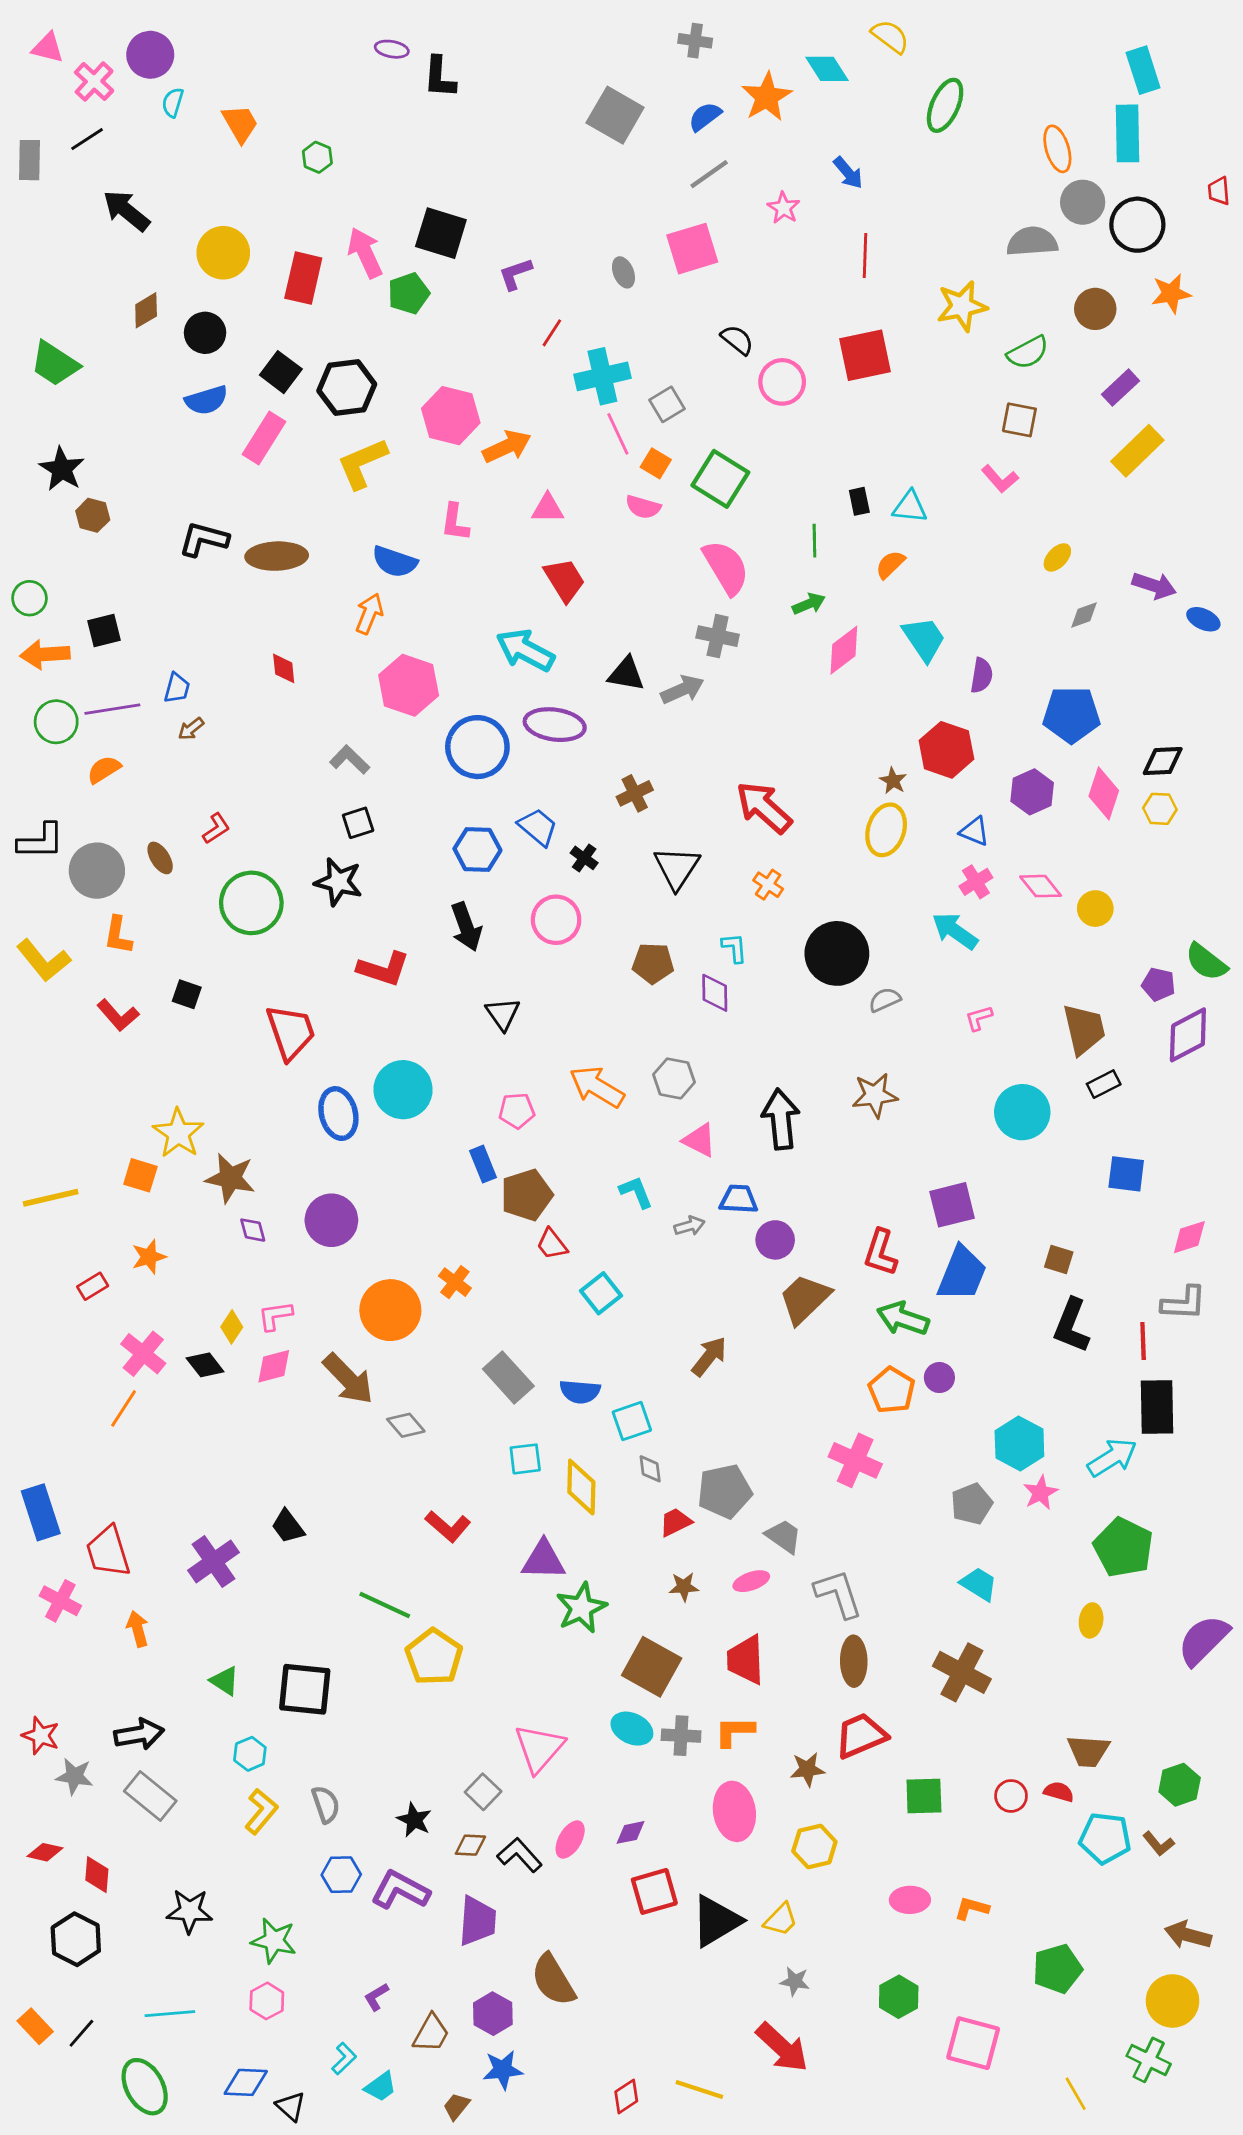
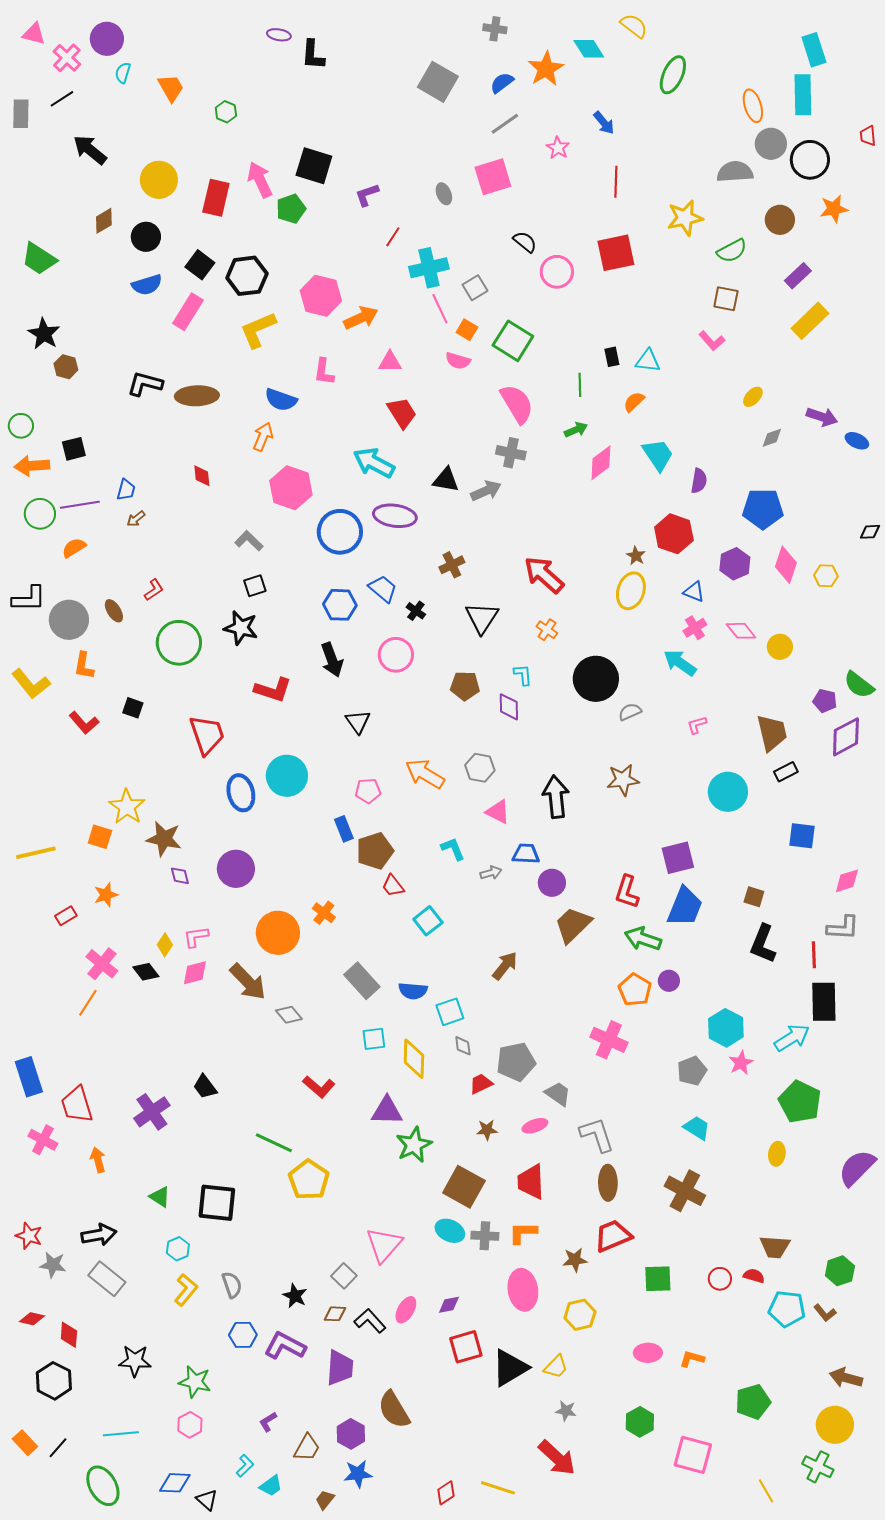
black diamond: (1163, 761) -> (870, 532), moved, size x0.7

